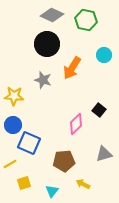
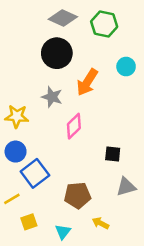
black square: (99, 110) -> (113, 154), moved, turned -32
pink diamond: (76, 124) -> (74, 126), moved
blue square: (29, 143) -> (35, 173), turned 30

